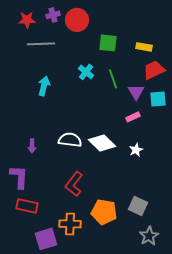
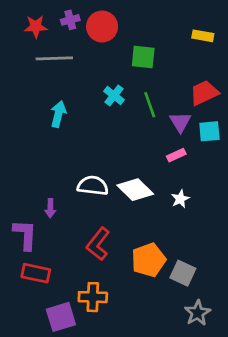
yellow rectangle: (144, 47) -> (203, 36), moved
purple arrow: (32, 146) -> (50, 208), moved
orange pentagon: (104, 212) -> (148, 260), moved, turned -30

